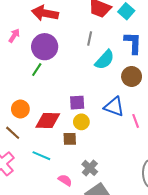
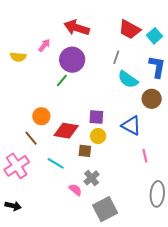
cyan semicircle: (105, 60) -> (128, 79), turned 75
pink line: (136, 121) -> (145, 156), moved
gray cross: (90, 168) -> (92, 178), moved

